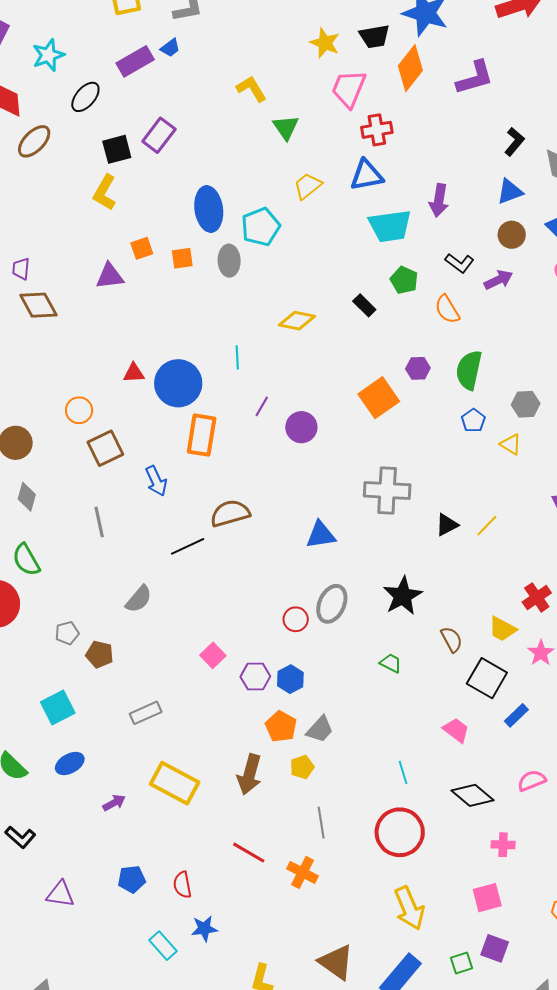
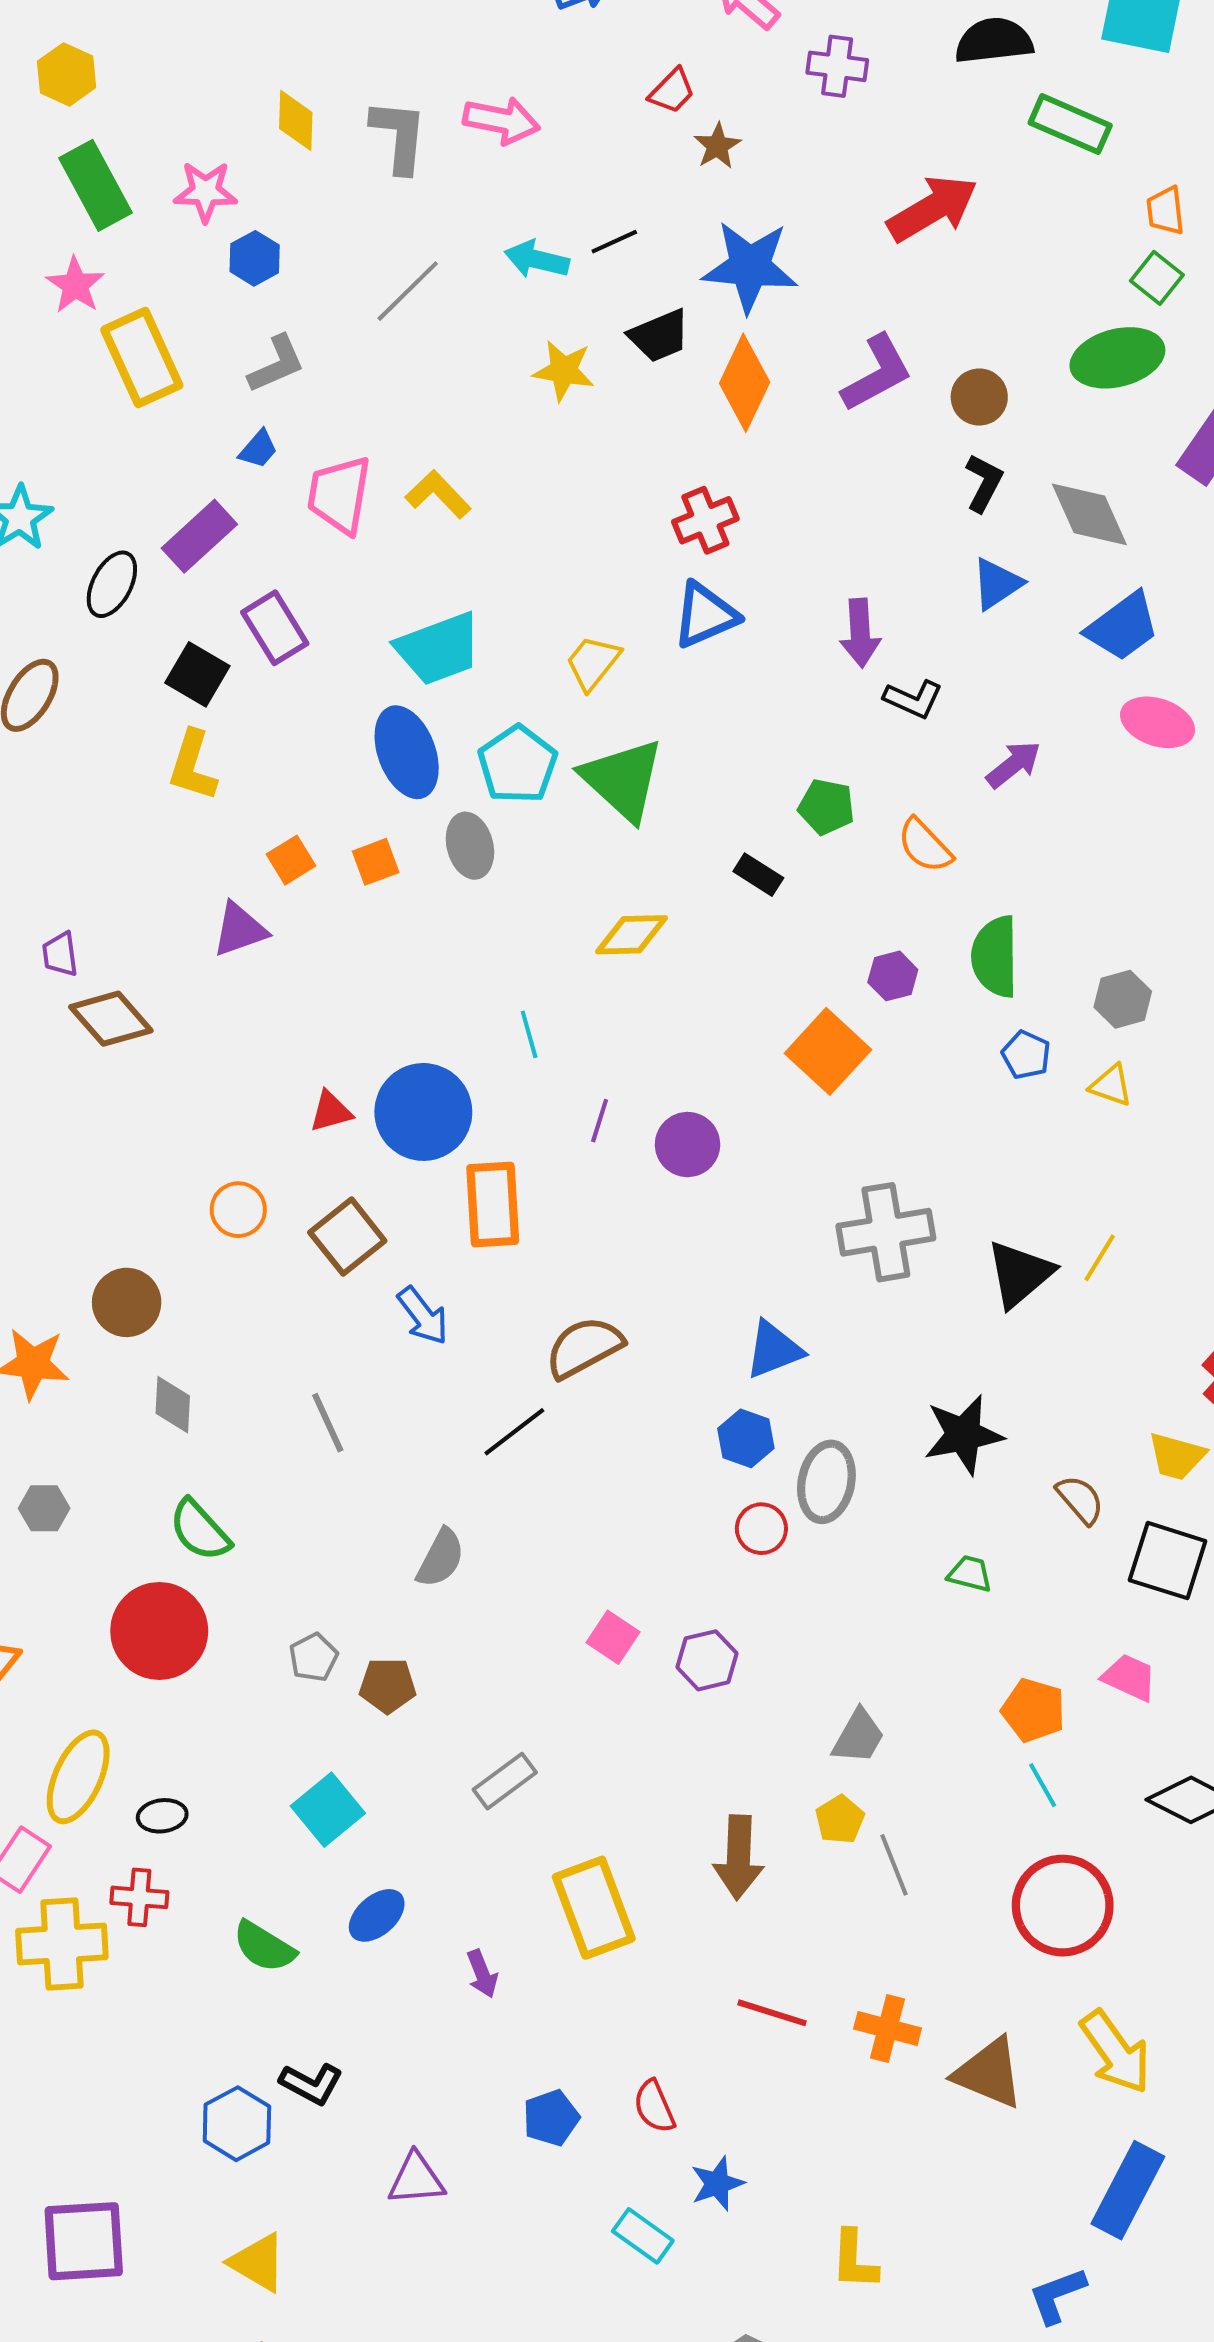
purple rectangle: (135, 61) -> (199, 536), moved
pink trapezoid: (349, 89) -> (339, 495), moved
green triangle: (286, 127) -> (623, 780), moved, size x1.6
purple rectangle: (159, 135) -> (275, 628), turned -56
black square: (117, 149) -> (197, 674), turned -32
cyan trapezoid: (390, 226) -> (438, 649), moved
brown circle: (512, 235) -> (979, 397), moved
black L-shape: (460, 263) -> (913, 699), moved
brown square: (105, 448) -> (347, 1237), moved
black triangle: (447, 525) -> (1020, 1274), size x1.5
black star: (403, 596) -> (963, 1435), turned 30
blue hexagon: (290, 679) -> (746, 1438), moved
orange pentagon: (281, 726) -> (1033, 1710), moved
yellow rectangle: (175, 783) -> (594, 1908), turned 54
purple arrow: (114, 803) -> (482, 1974), turned 110
gray line: (321, 823) -> (894, 1865), moved
brown triangle: (336, 962) -> (989, 2073), moved

